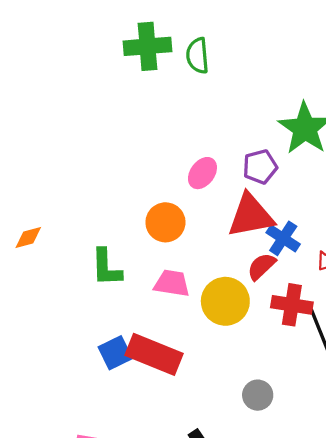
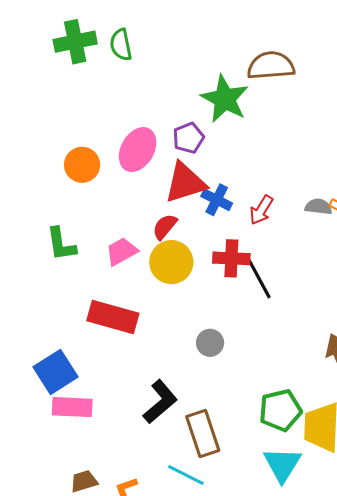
pink ellipse: (202, 173) -> (138, 150), size x1.5
orange circle: (165, 222) -> (82, 165), moved
red semicircle: (261, 266) -> (165, 227), moved
pink trapezoid: (172, 283) -> (122, 251), turned -32
blue square: (115, 353) -> (56, 372), moved, size x1.4

